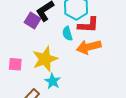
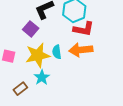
purple square: (32, 21) -> (31, 29), moved
cyan semicircle: (67, 34) -> (57, 52), moved

